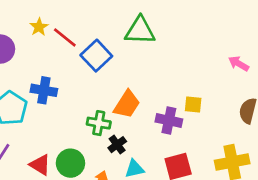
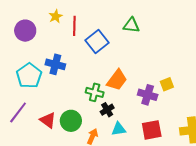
green triangle: (140, 31) -> (131, 25), size x0.7
red line: (65, 37) -> (74, 26), turned 48
yellow square: (193, 105) -> (167, 84), turned -32

